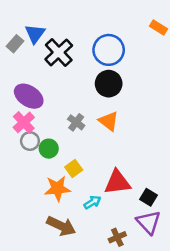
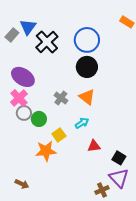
red triangle: (117, 182) -> (94, 146), size x0.6
cyan arrow: (92, 202) -> (82, 123), moved
brown arrow: (61, 226) -> (22, 184), moved, size x0.6
brown cross: (117, 237) -> (102, 190), moved

